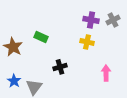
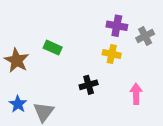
gray cross: (113, 20) -> (145, 36), moved
black cross: (60, 67) -> (89, 85), moved

